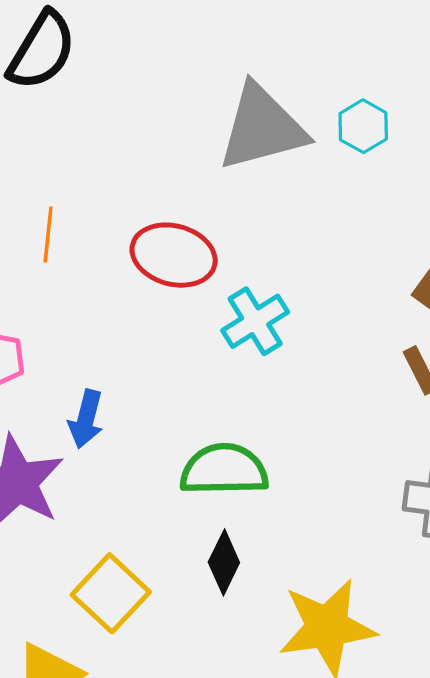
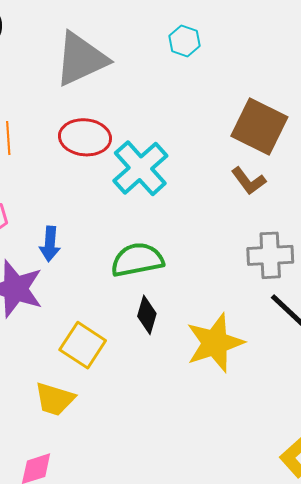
gray triangle: (262, 128) -> (81, 59), moved
cyan cross: (255, 321) -> (140, 168), size x1.4

